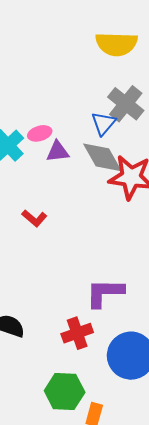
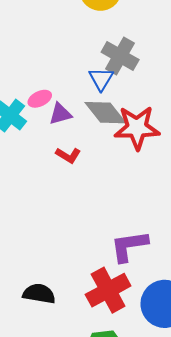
red L-shape: (34, 218) -> (68, 155), moved
red cross: (77, 333) -> (108, 290), size x1.4

